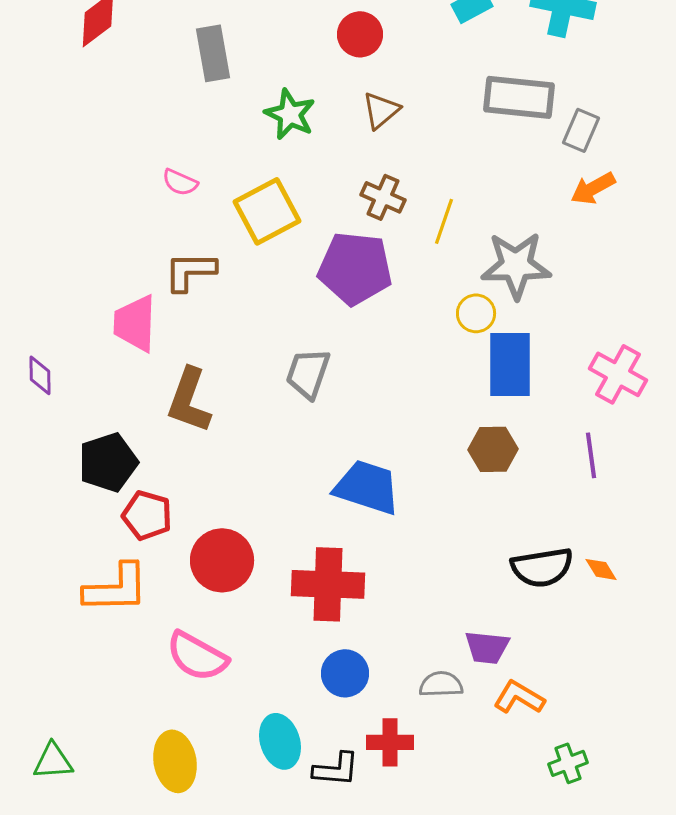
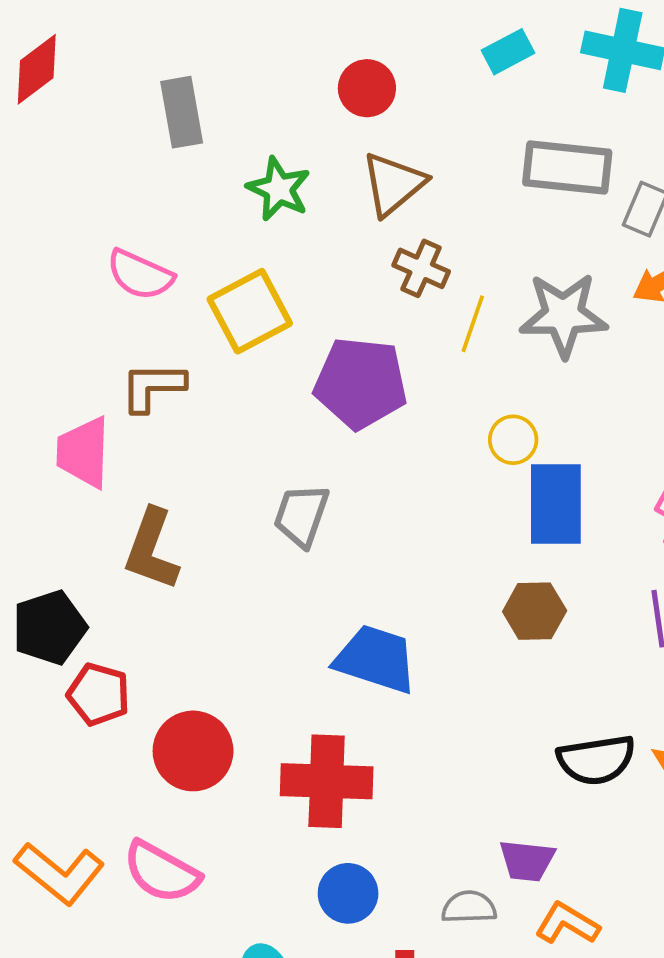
brown triangle: (381, 110) -> (393, 184), size x1.4
pink semicircle: (180, 182) -> (140, 275), size x1.5
brown cross: (383, 197) -> (421, 268), moved
gray star: (516, 265) -> (563, 315), moved
orange L-shape: (116, 588) -> (59, 873), moved, turned 40

